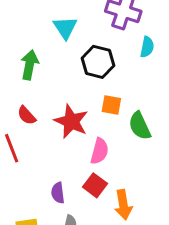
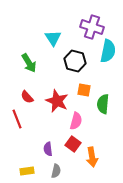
cyan semicircle: (147, 47) -> (108, 51), size x1.6
green arrow: (30, 65) -> (29, 63), turned 138
green semicircle: (140, 126) -> (103, 104), turned 30

